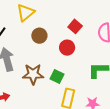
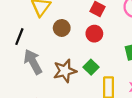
green square: (57, 76) -> (91, 67), turned 32

